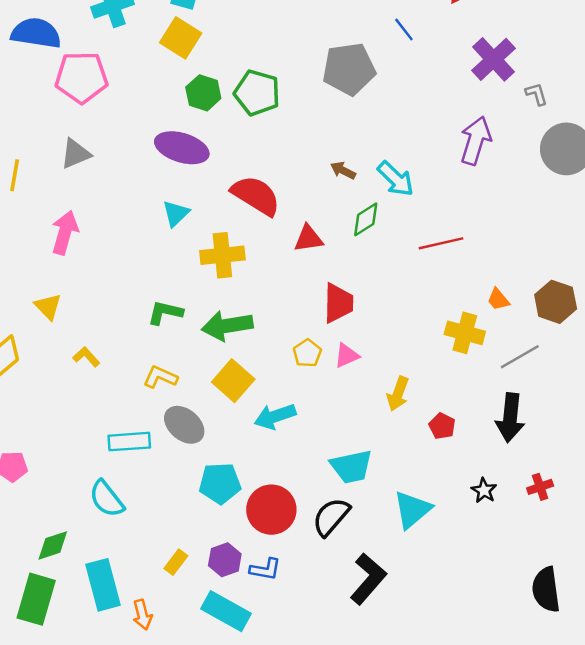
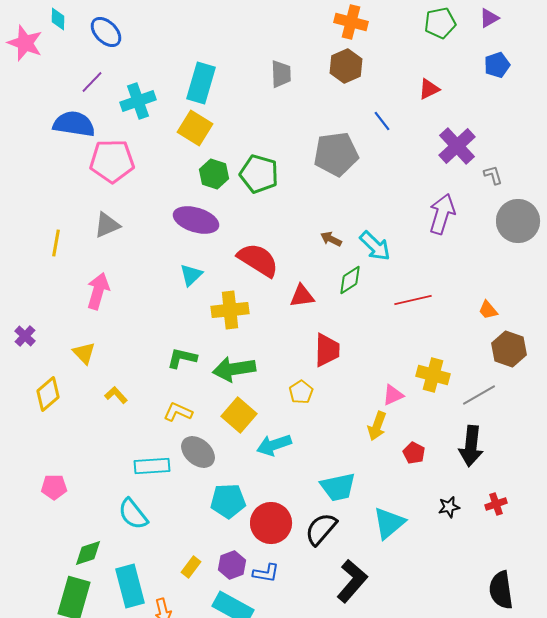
orange trapezoid: (498, 299) -> (488, 310), moved
pink triangle: (347, 356) -> (393, 395), moved
black star: (484, 490) -> (449, 507), turned 30

